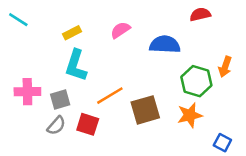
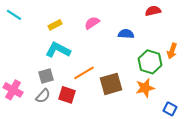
blue semicircle: (165, 44) -> (126, 34), size x0.7
cyan L-shape: (76, 65) -> (58, 50), turned 100
pink cross: (27, 92) -> (13, 90), moved, turned 30

